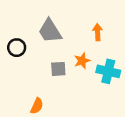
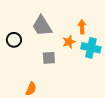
orange star: (82, 61) -> (69, 42), moved
cyan cross: (108, 71) -> (91, 48), moved

